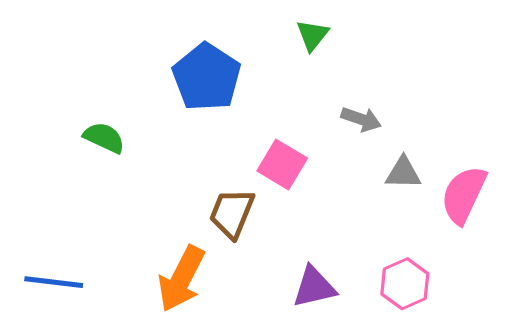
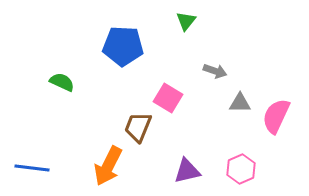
blue pentagon: (207, 77) -> (123, 46), turned -30

